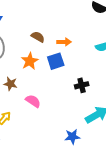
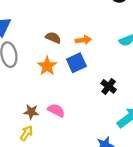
brown star: (10, 84) -> (31, 112), moved
black cross: (82, 85) -> (109, 86), turned -32

